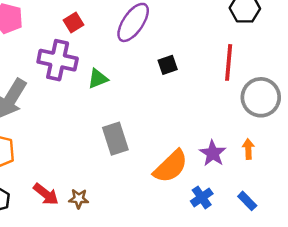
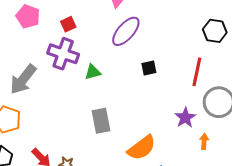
red square: (74, 22) -> (68, 24), moved
purple star: (213, 153) -> (185, 118), moved

